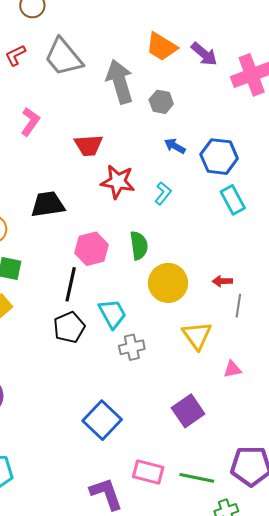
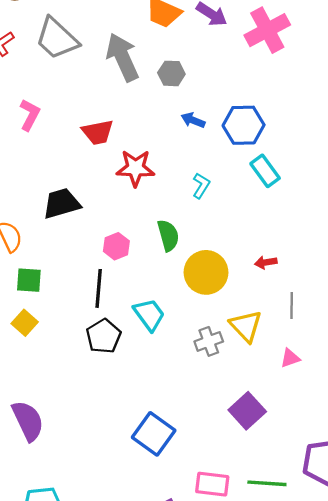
cyan L-shape: (163, 193) -> (201, 186), moved
pink hexagon: (91, 249) -> (116, 246), size x0.7
gray line: (238, 306) -> (292, 306), moved
gray cross: (132, 347) -> (209, 341), moved

